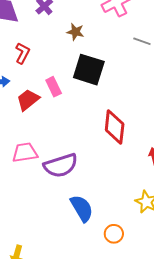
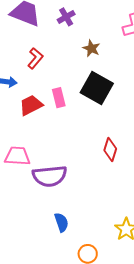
red diamond: (115, 127) -> (110, 149), size x0.7
blue semicircle: (82, 208) -> (61, 222), size x0.7

